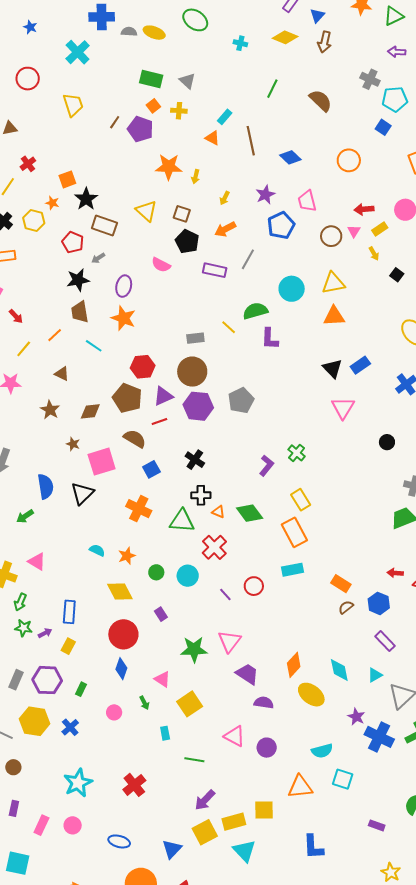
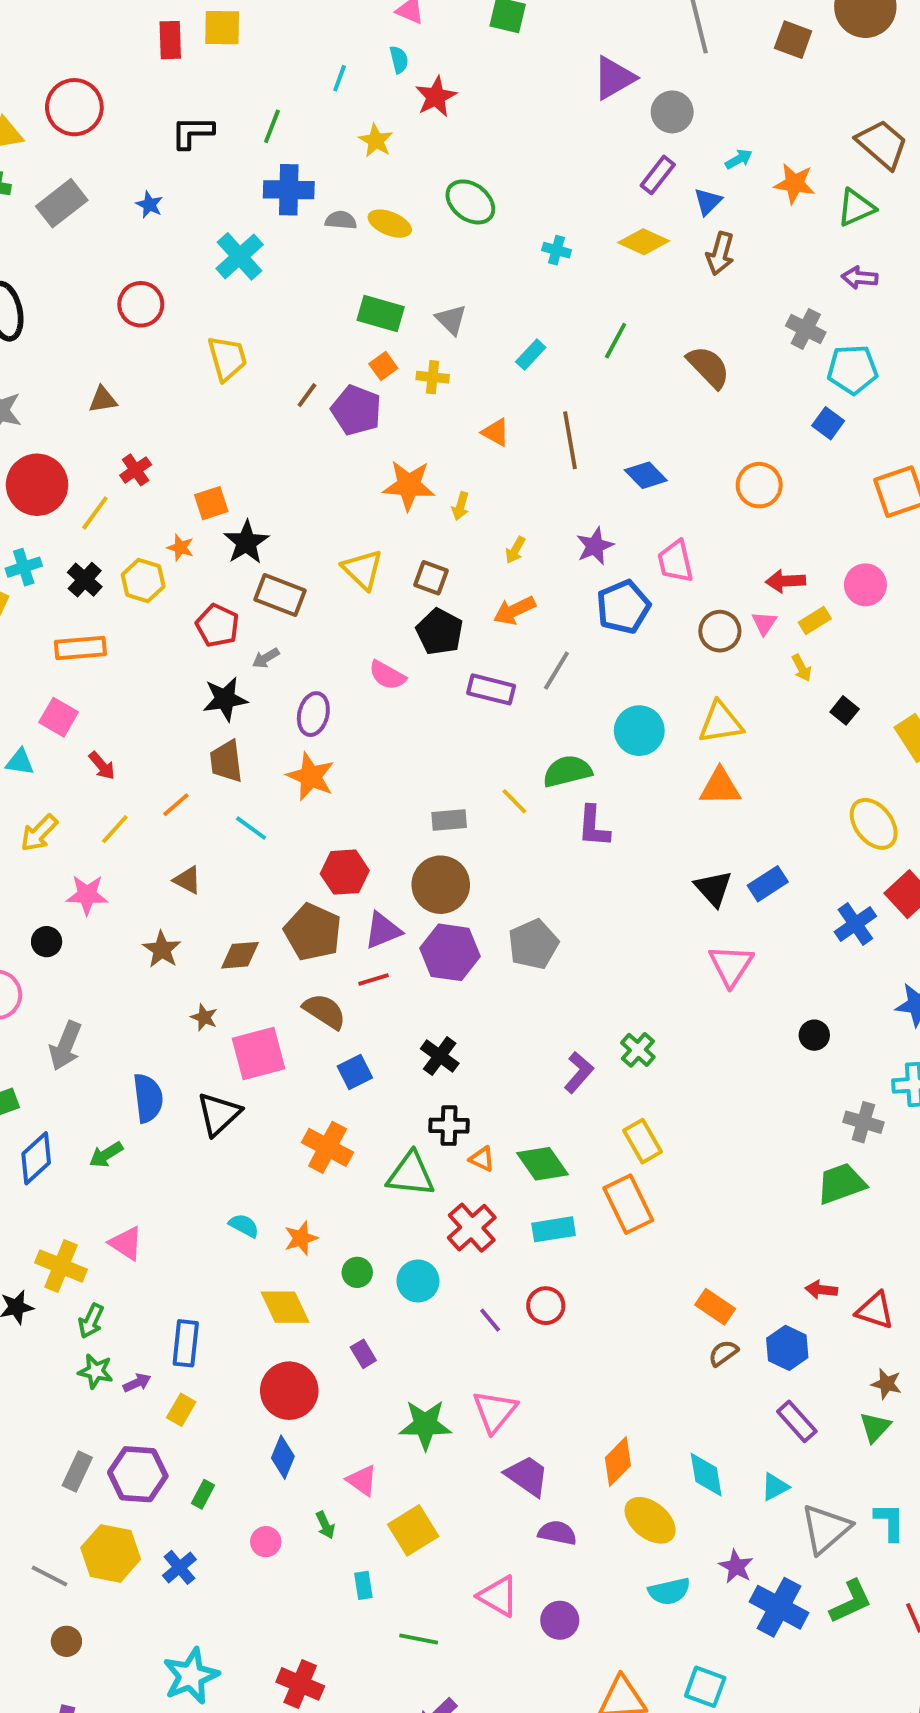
cyan rectangle: (225, 117) -> (531, 355), moved
cyan rectangle: (293, 570) -> (554, 1229), moved
cyan semicircle: (322, 751) -> (669, 1591), moved
red cross: (134, 785) -> (300, 1684), turned -30

